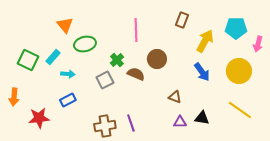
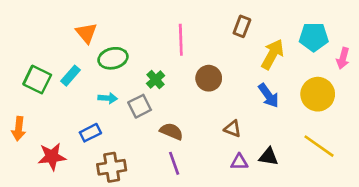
cyan arrow: (68, 74) -> (108, 98), moved
brown semicircle: (136, 74) -> (171, 131), moved
brown cross: (105, 126) -> (112, 167), moved

